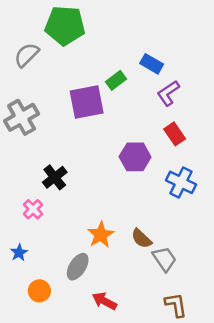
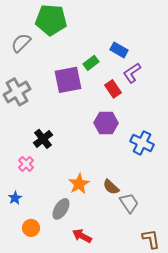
red rectangle: (175, 134) -> (113, 89), moved
brown L-shape: (176, 305) -> (151, 239), moved

